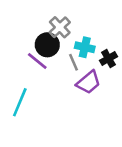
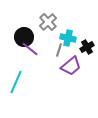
black circle: (47, 45) -> (24, 37), moved
gray line: (73, 62) -> (59, 50), turned 40

